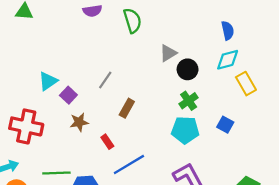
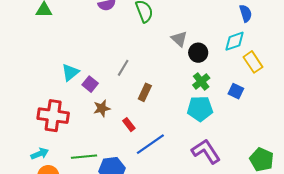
blue semicircle: (228, 30) -> (246, 13), moved
gray triangle: (168, 53) -> (179, 39), turned -42
blue square: (225, 125) -> (236, 91), moved

